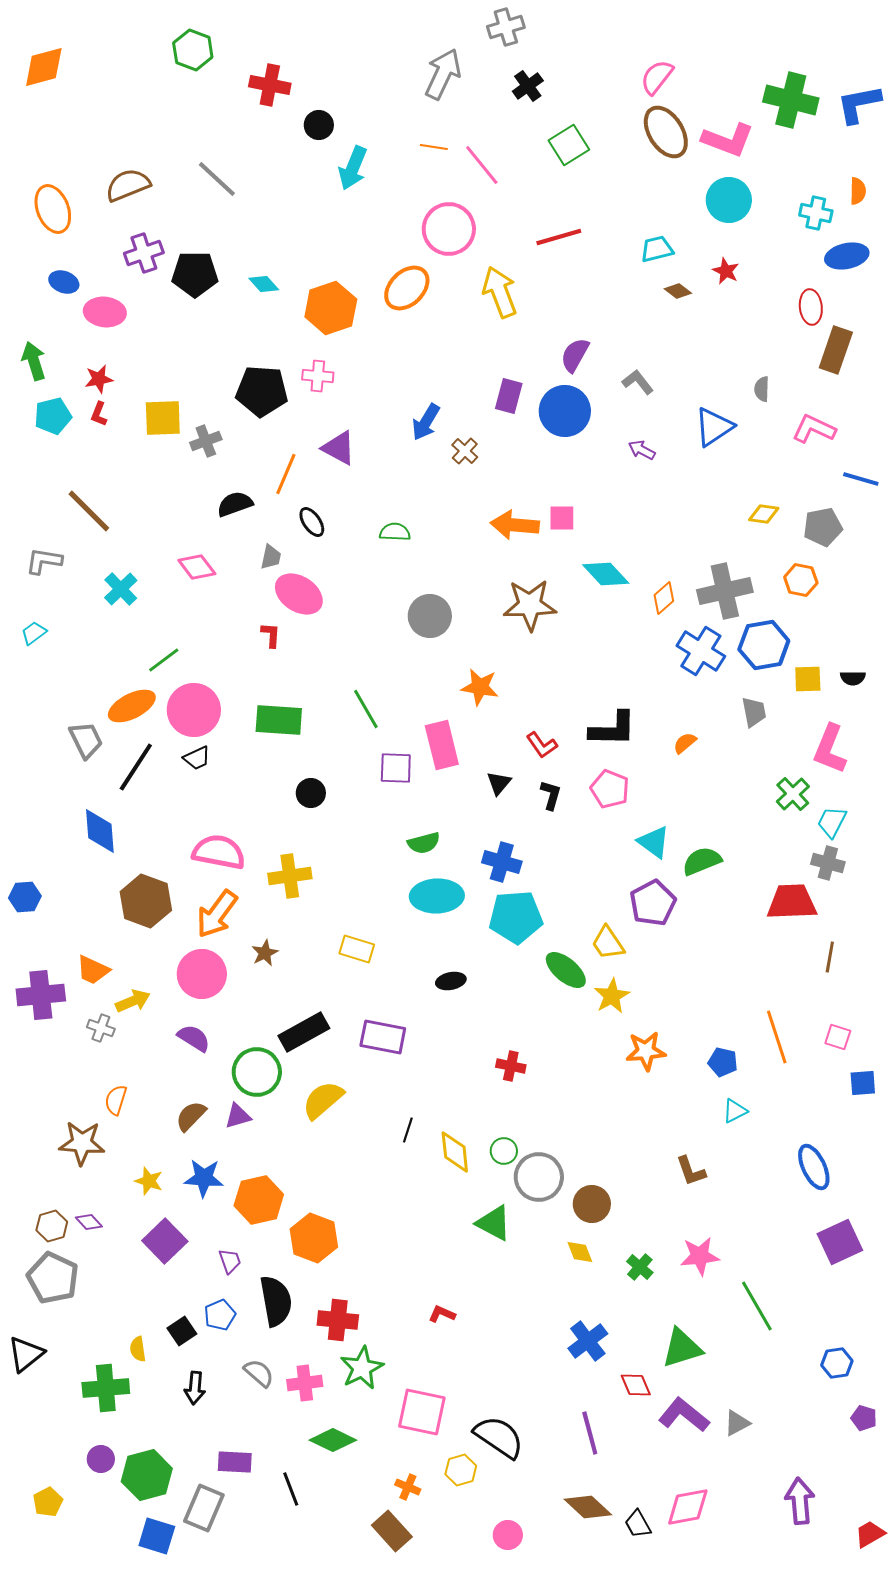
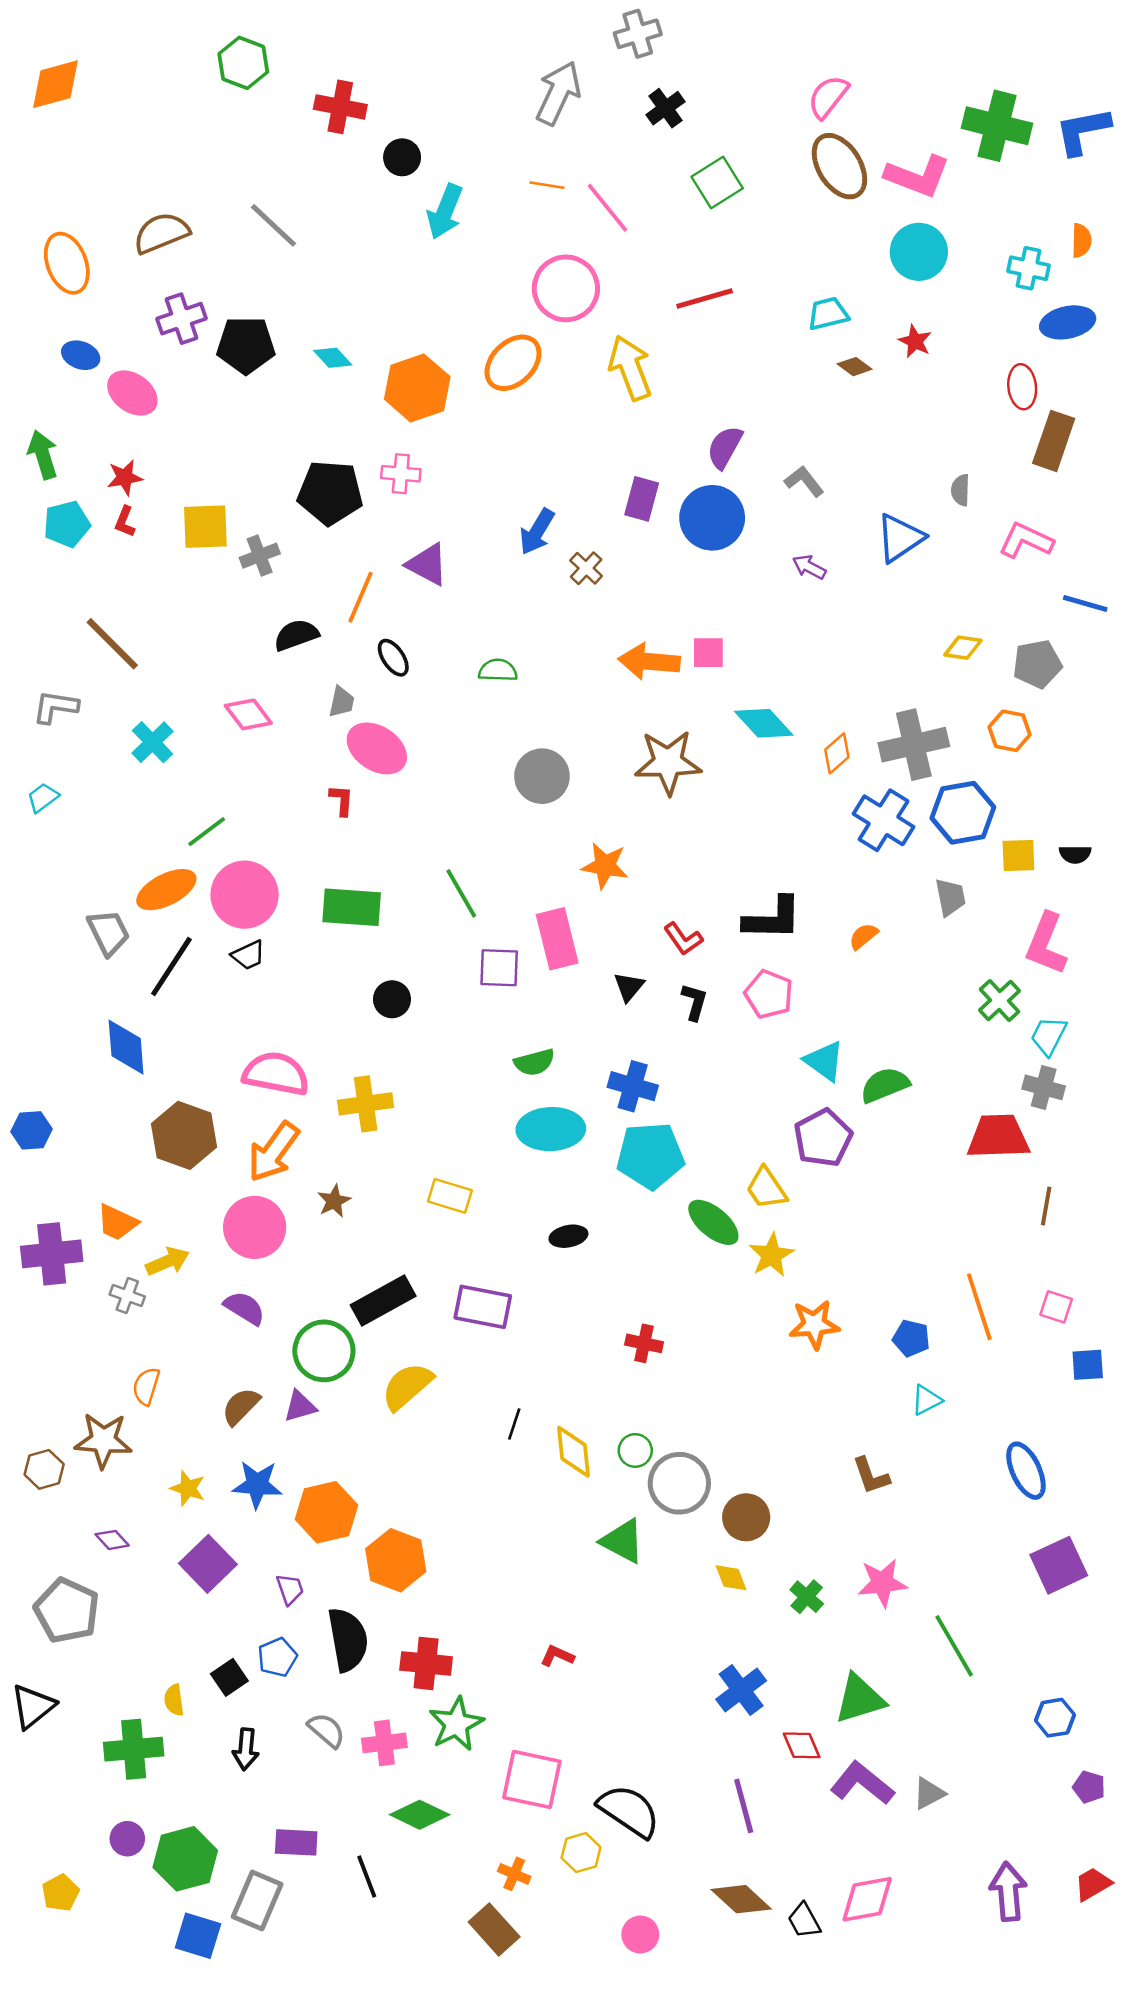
pink ellipse: (105, 312) -> (132, 393), turned 30
brown hexagon: (52, 1226) -> (44, 1469), moved
red trapezoid: (870, 1534) -> (1093, 1884), moved

